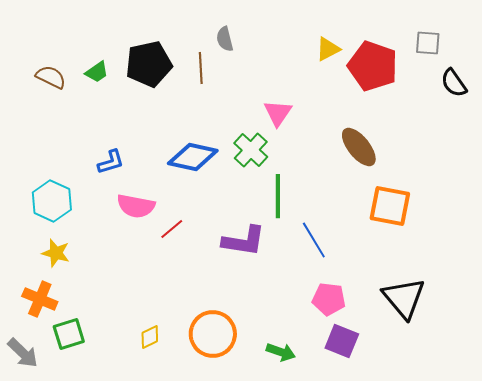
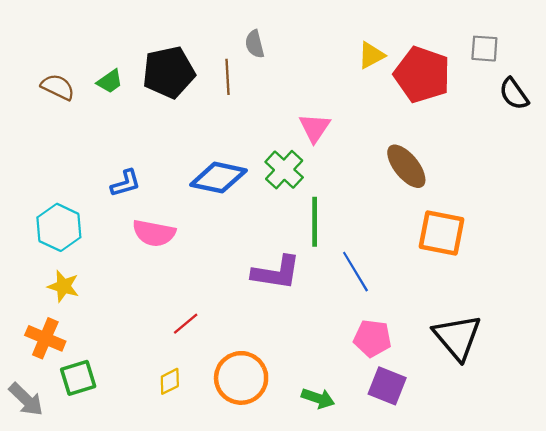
red line: (172, 229) -> (186, 324), moved

